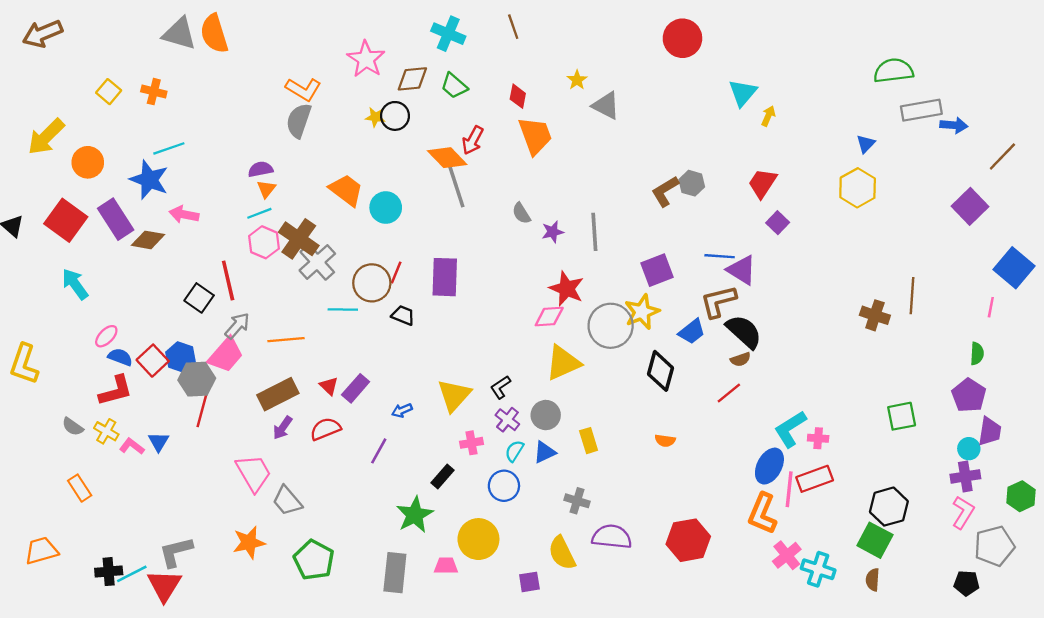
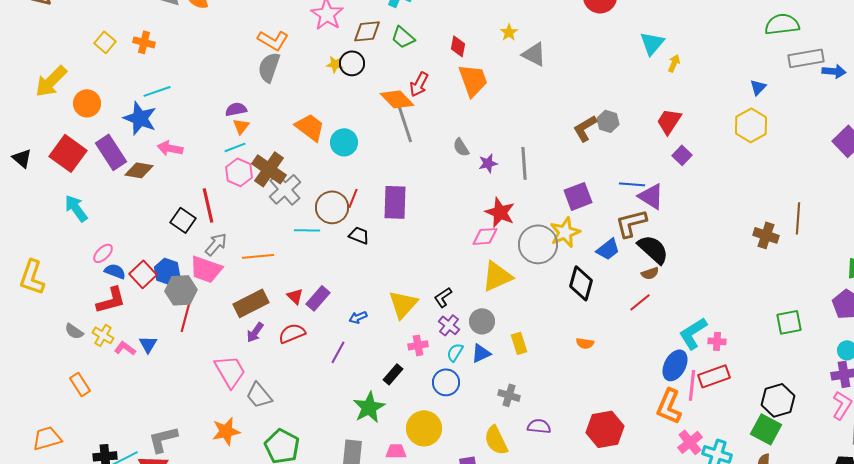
pink trapezoid: (226, 355) -> (206, 269), turned 68
purple semicircle: (612, 537) -> (539, 426), size x0.7

